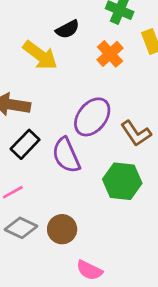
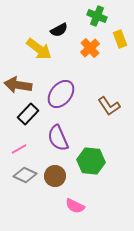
purple ellipse: (92, 117) -> (61, 94), moved
purple semicircle: (66, 155) -> (58, 138), moved
green hexagon: (122, 181) -> (91, 161), moved

